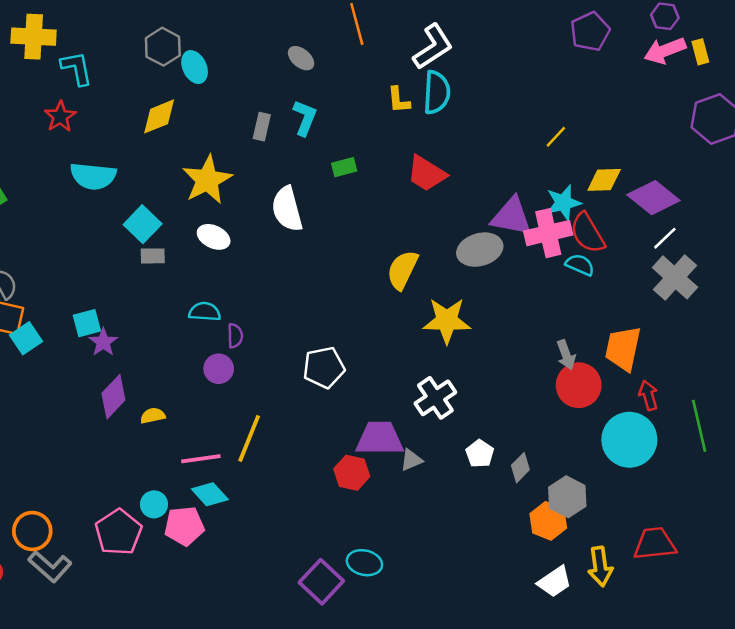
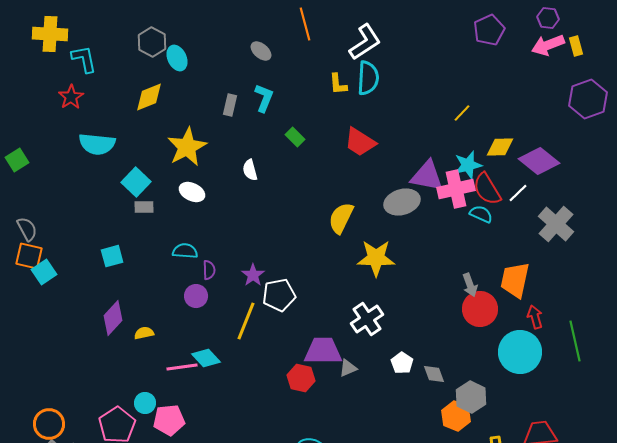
green rectangle: (344, 167) -> (295, 137), turned 60
white semicircle: (287, 209) -> (250, 170), size x0.6
white line: (665, 238) -> (518, 193), moved
cyan square: (87, 323) -> (112, 256), moved
purple star: (103, 342) -> (253, 275), moved
yellow line: (249, 438) -> (246, 321), moved
gray diamond: (520, 468) -> (434, 374), turned -65
cyan diamond: (210, 494) -> (206, 358), moved

